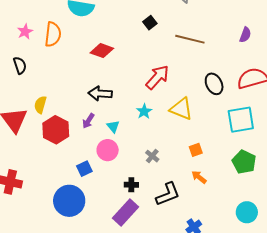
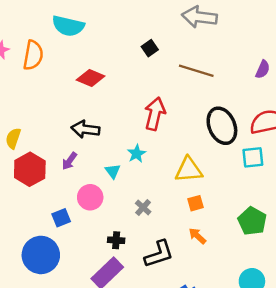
red arrow: (157, 77) -> (155, 114), turned -32
black ellipse: (214, 84) -> (222, 126), size x1.4
yellow triangle: (181, 109) -> (189, 170), moved, turned -30
cyan square: (241, 120) -> (253, 157), moved, size x0.7
cyan triangle: (113, 126) -> (113, 171), moved

